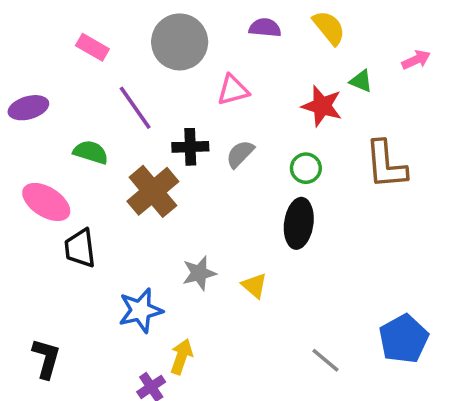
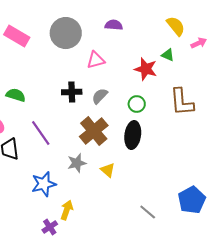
yellow semicircle: (329, 28) -> (176, 26), moved
pink rectangle: (92, 47) -> (17, 36), size x1.4
purple line: (135, 108) -> (41, 133), moved
brown cross: (153, 191) -> (94, 131), moved

